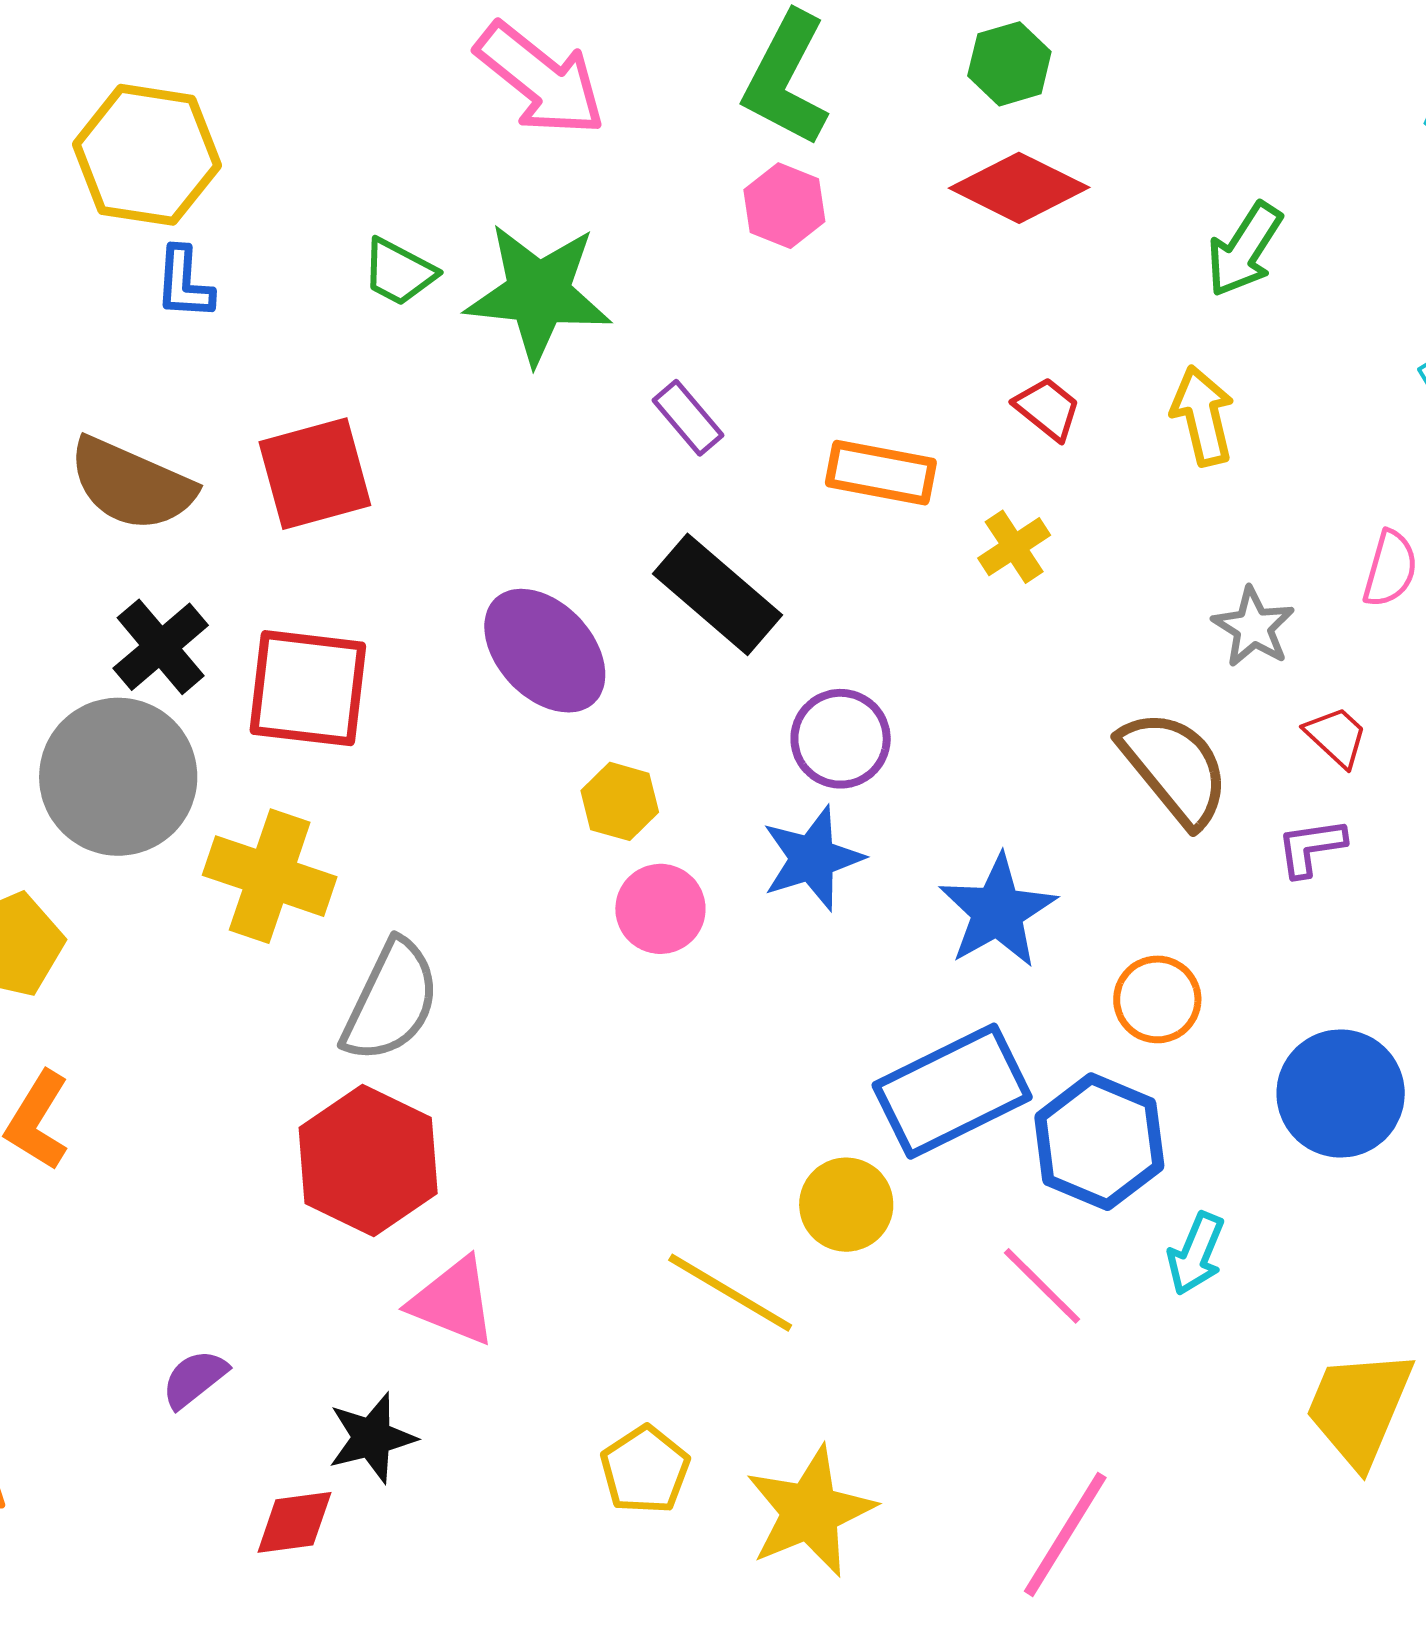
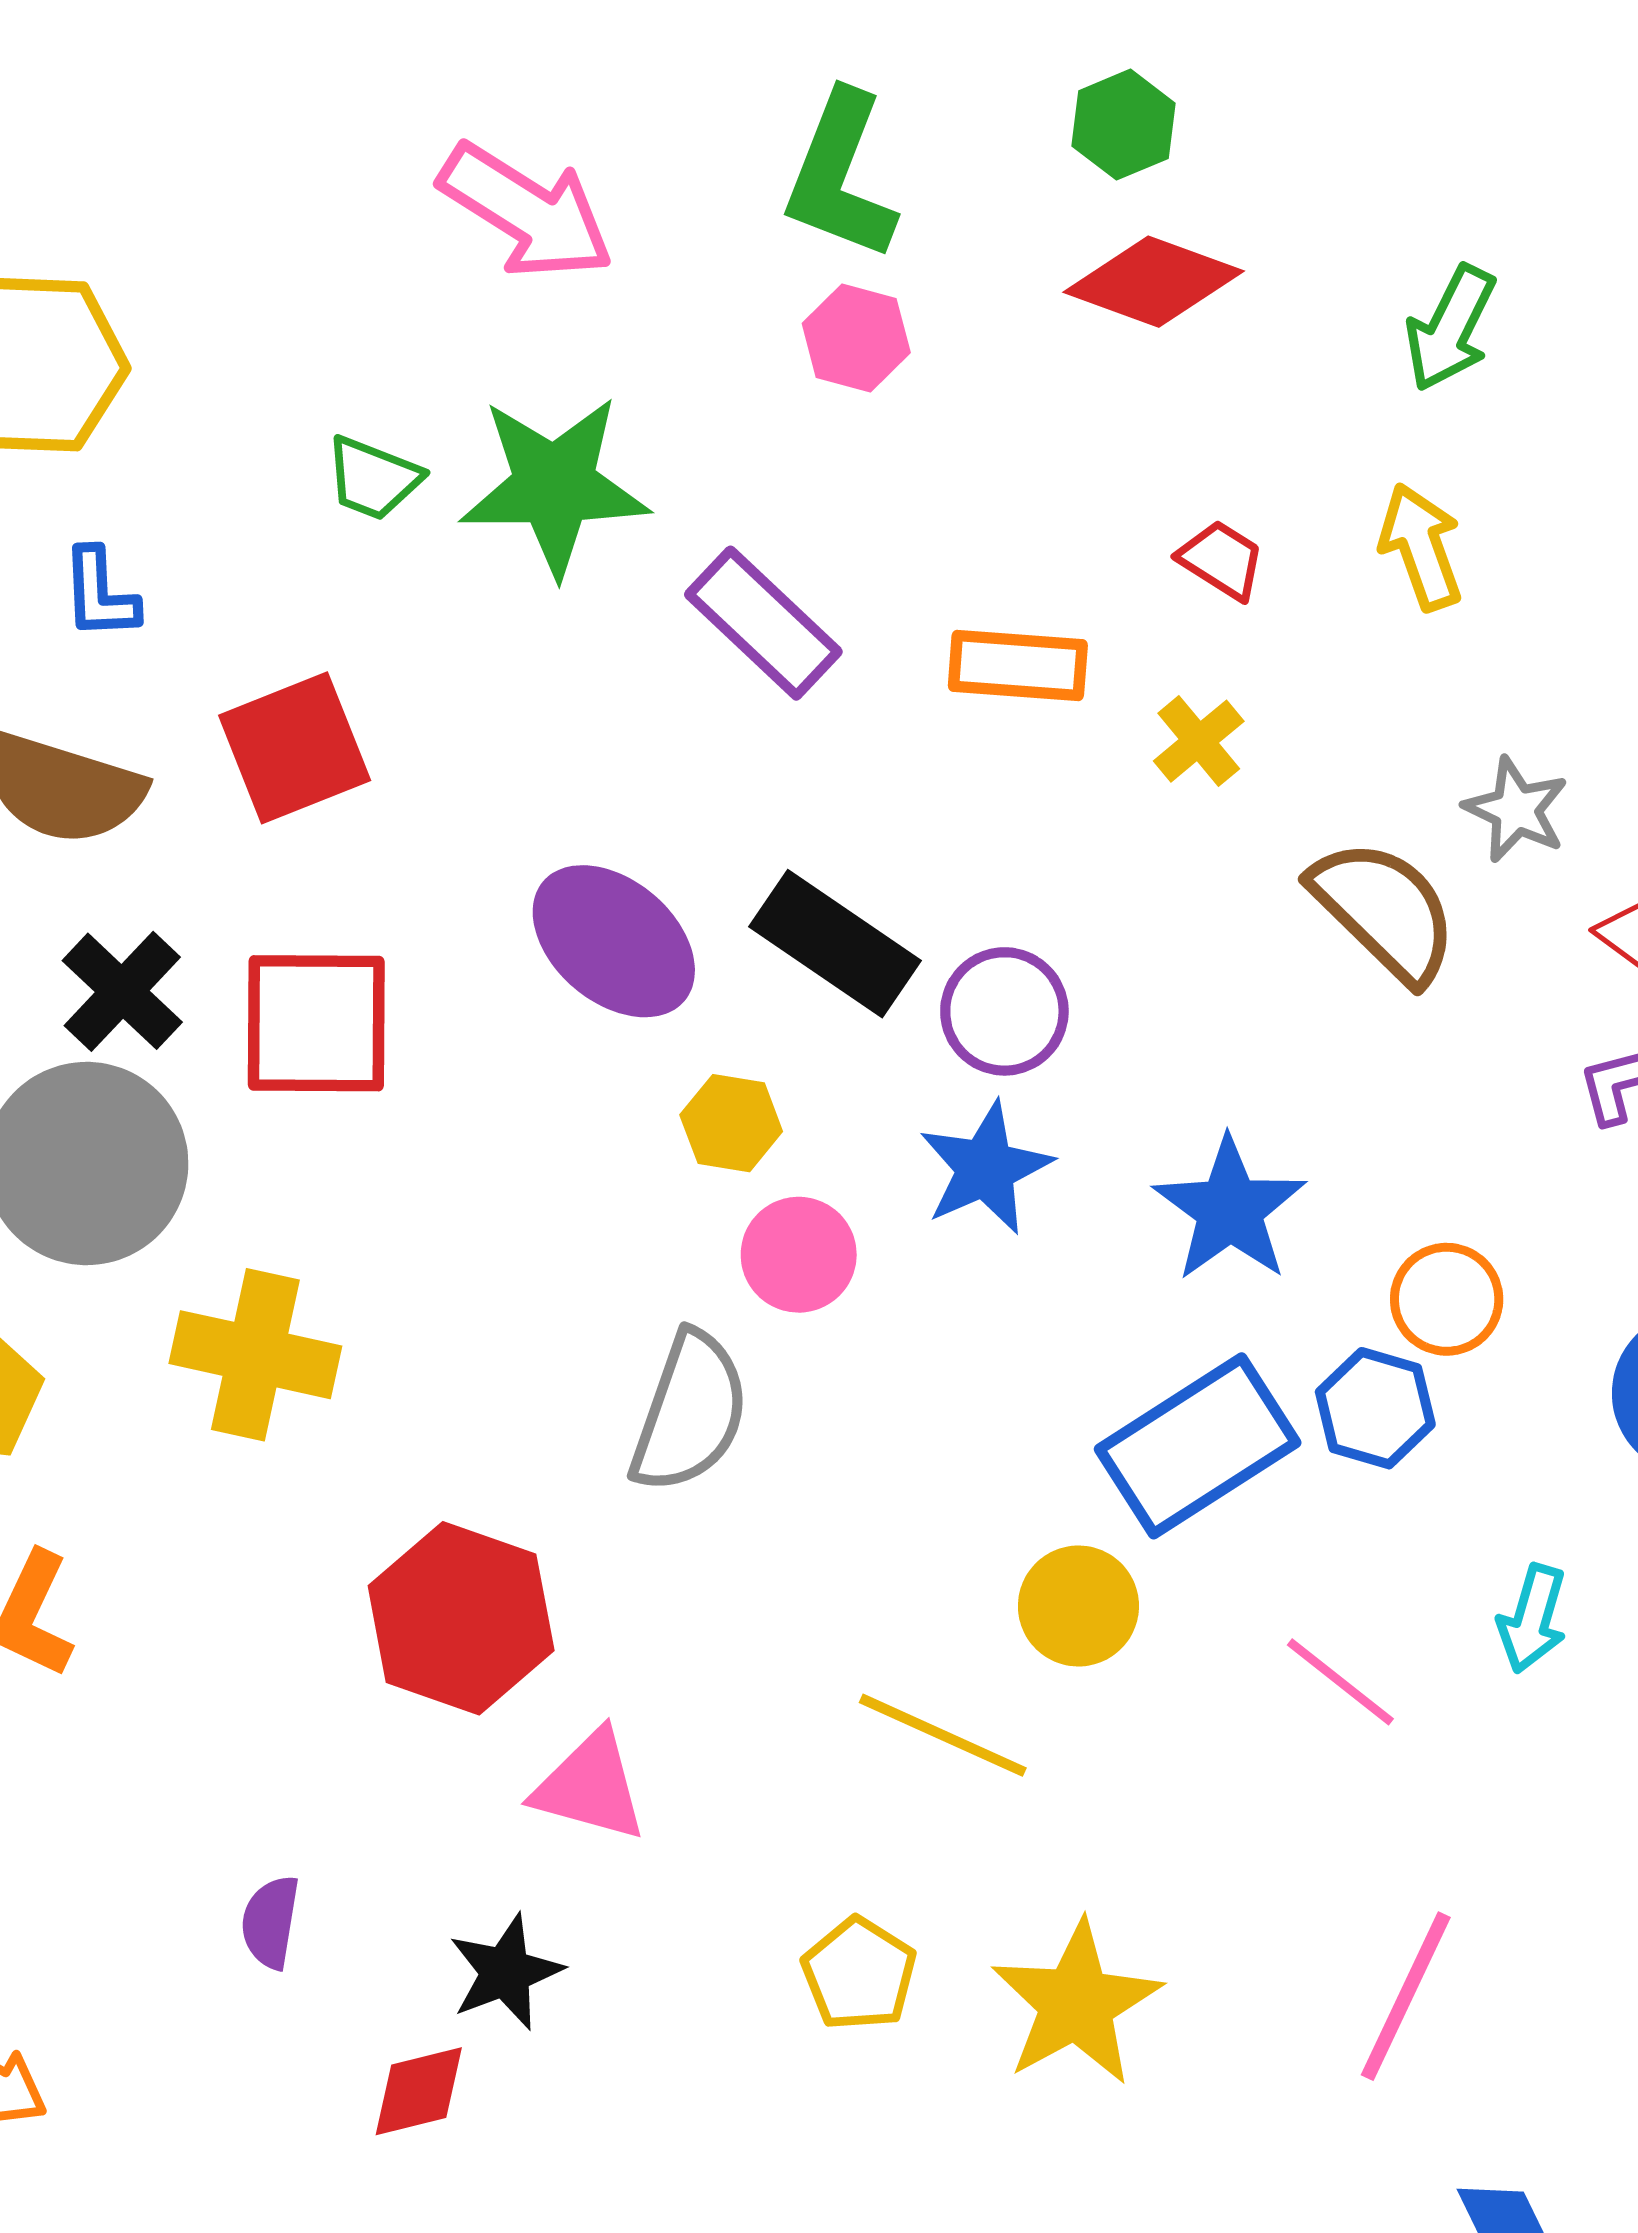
blue L-shape: (184, 283) -> (100, 594), moved
purple rectangle: (688, 418) -> (763, 623), size x1.6
black rectangle: (718, 594) -> (835, 944), moved
brown semicircle: (1174, 768) -> (1384, 911), moved
yellow cross: (270, 876) -> (255, 1355), moved
gray semicircle: (391, 1001) -> (690, 1412), moved
blue hexagon: (1099, 1142) -> (1375, 1408), moved, size x0.7
purple semicircle: (194, 1379) -> (270, 1922), turned -36

